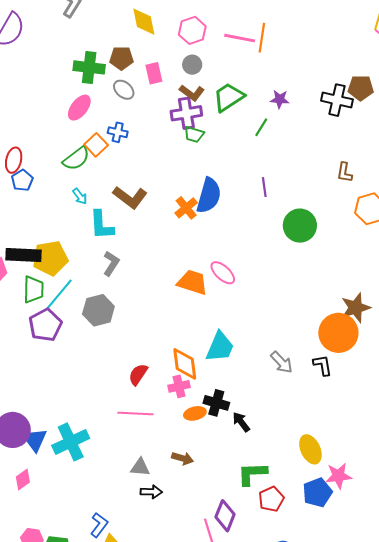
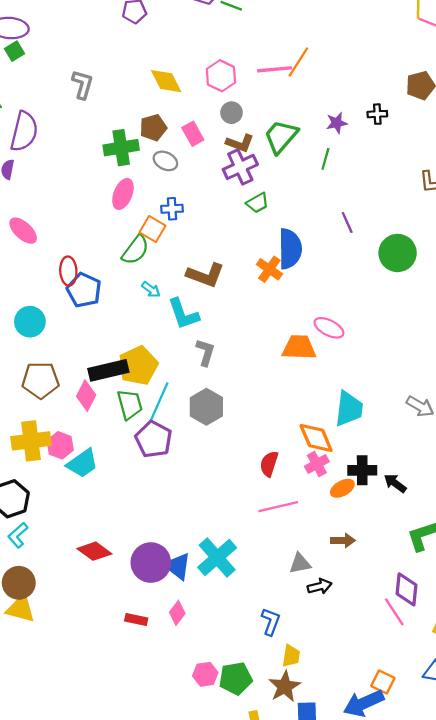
orange line: (262, 38) -> (298, 62), turned 40
black cross: (337, 100) -> (377, 114), moved, size x0.6
green trapezoid: (194, 134) -> (258, 203), moved, turned -30
blue pentagon: (22, 180) -> (84, 290), size x1.4
blue L-shape: (99, 525) -> (271, 622), moved

